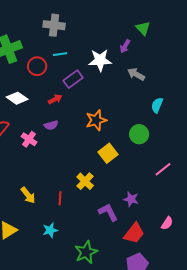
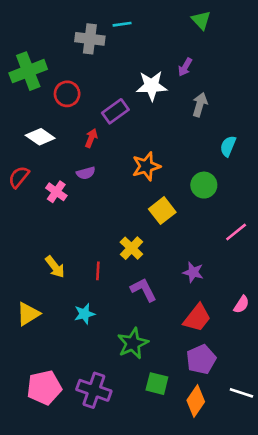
green triangle: (143, 28) -> (201, 20), moved
cyan line: (60, 54) -> (122, 24), moved
gray arrow: (136, 74) -> (200, 105), turned 78
red arrow: (55, 99) -> (91, 138), turned -40
purple L-shape: (108, 212) -> (143, 290), moved

